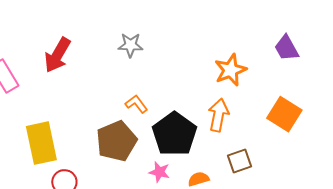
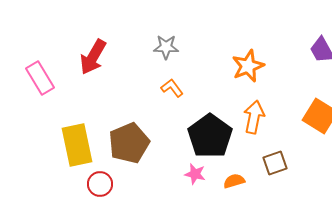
orange star: (230, 70) -> (248, 66), moved
orange L-shape: (136, 104) -> (172, 88), moved
brown pentagon: (116, 141) -> (129, 143), moved

